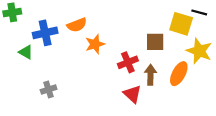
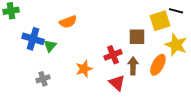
yellow square: (181, 24) -> (160, 21), turned -35
blue cross: (45, 33) -> (33, 39), moved, turned 30
orange star: (95, 44) -> (84, 69), moved
green triangle: (26, 52) -> (50, 46), moved, turned 40

